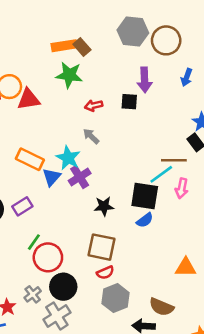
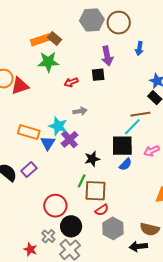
gray arrow: (91, 136) -> (80, 111), moved, turned 136
pink arrow: (182, 188) -> (152, 151), moved, turned 63
green line: (34, 242) -> (82, 181), moved

